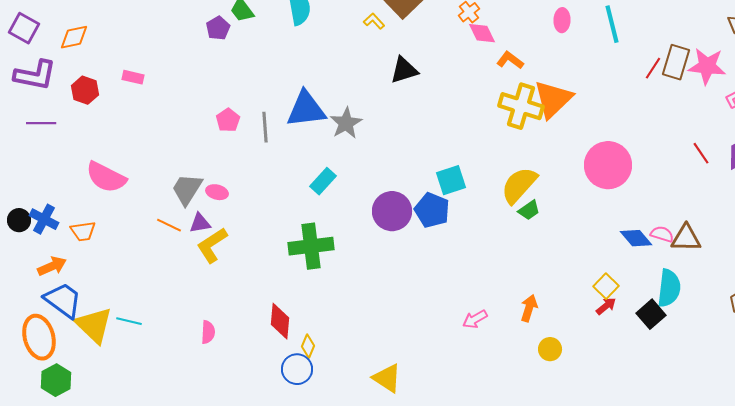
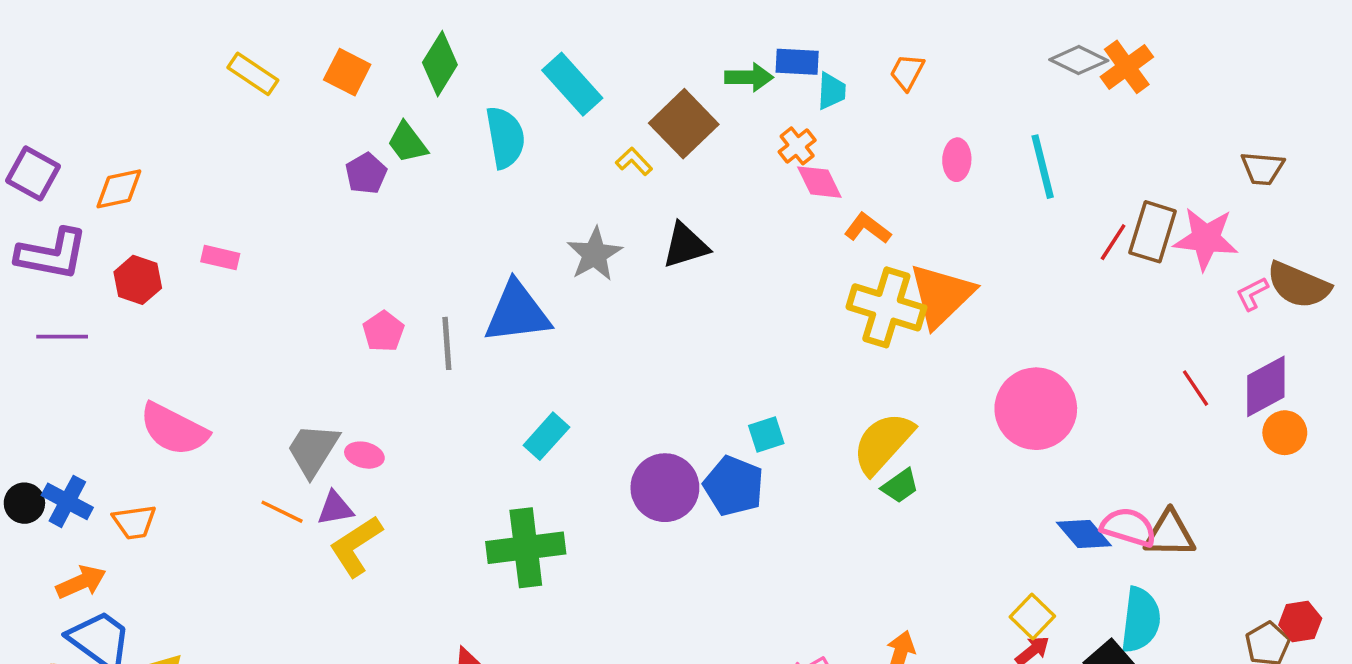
gray star: (346, 123) -> (595, 254), moved
cyan square: (451, 180) -> (766, 434), size x0.7
pink semicircle: (662, 234) -> (1129, 527), size x1.4

